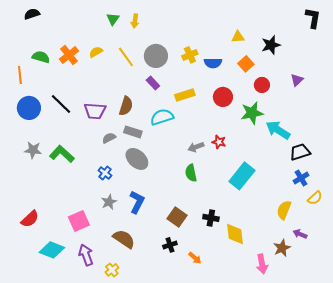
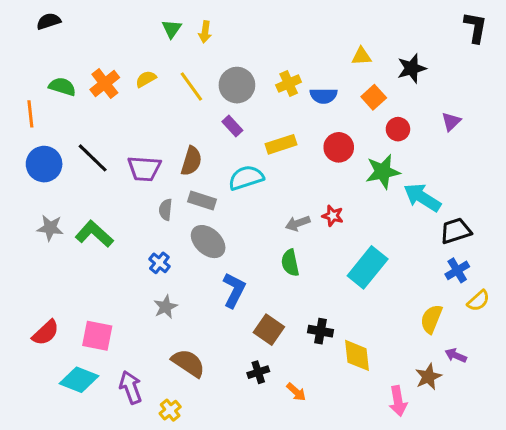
gray semicircle: (109, 138) -> (166, 210), turned -56
blue L-shape: (137, 202) -> (234, 290), moved
pink square: (79, 221) -> (97, 336), moved, turned 35

